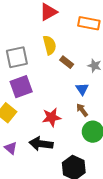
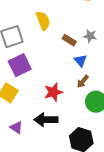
brown rectangle: (67, 62) -> (69, 40), moved
brown arrow: (82, 110) -> (83, 81), turned -96

